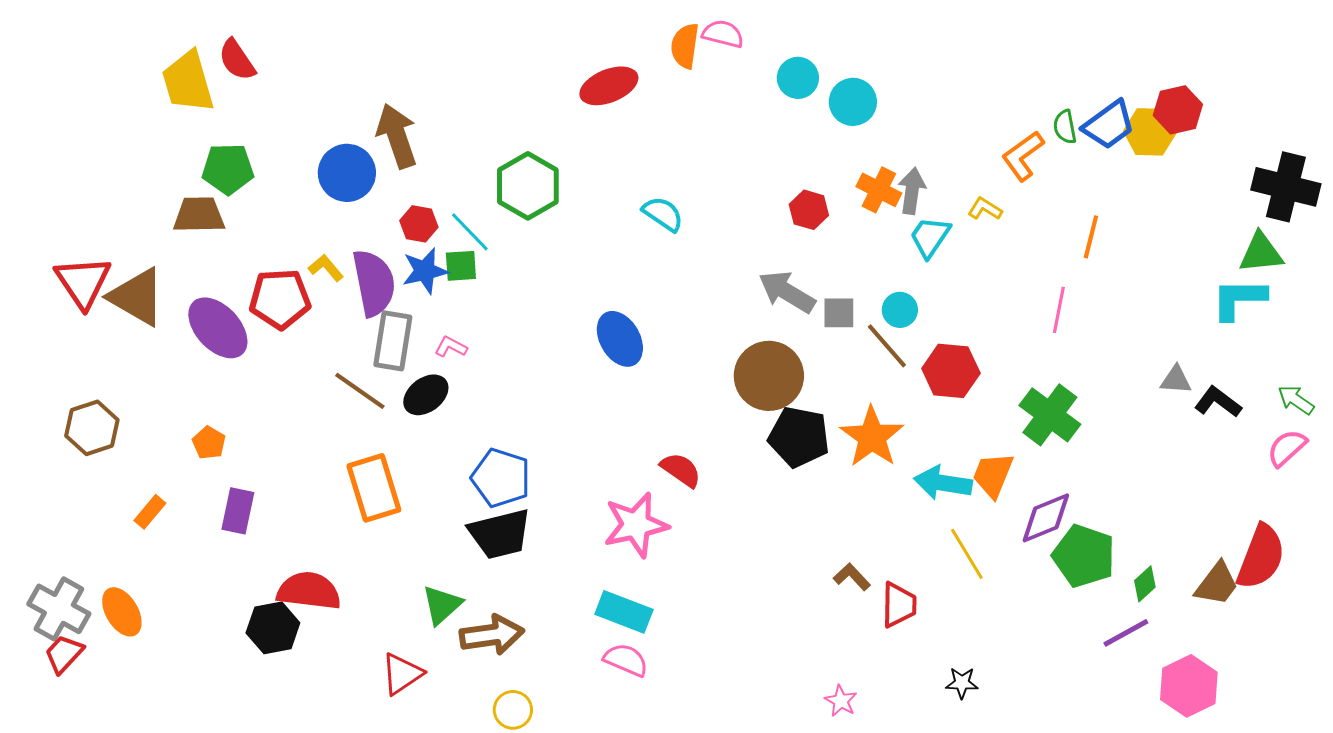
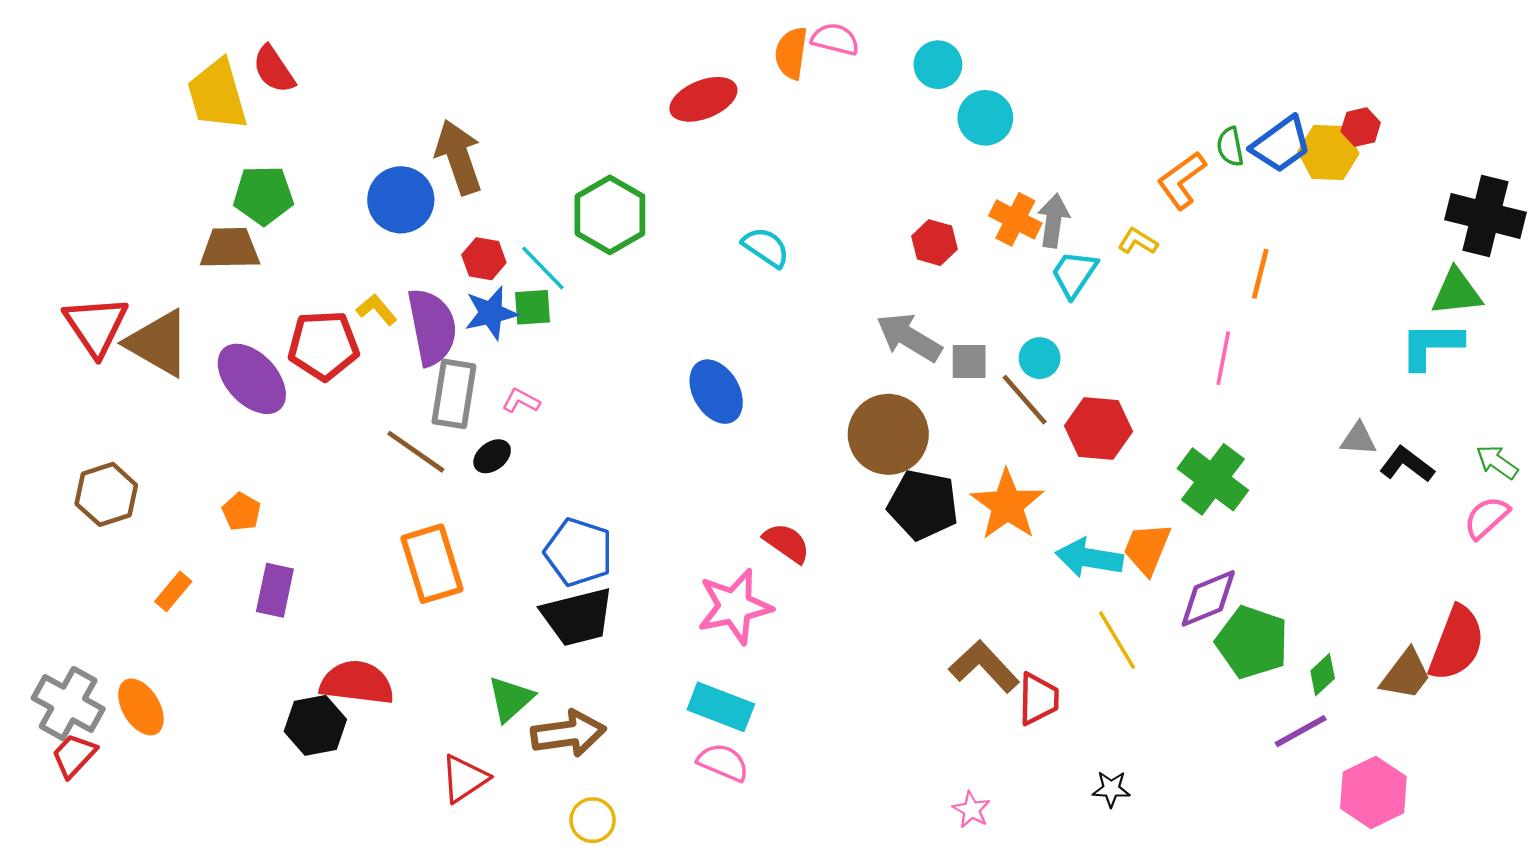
cyan circle: (798, 78) -> (938, 65), moved
red hexagon: (1178, 110) -> (1361, 127), size x0.7
black ellipse: (426, 395) -> (492, 456), size x0.7
brown L-shape: (852, 577) -> (984, 666), size x1.6

